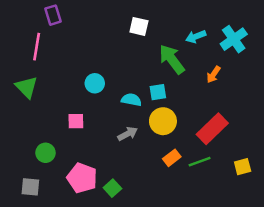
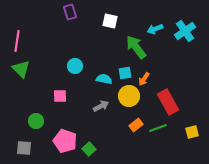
purple rectangle: (53, 15) -> (70, 12), moved
pink line: (37, 47) -> (17, 41), moved
orange arrow: (213, 74) -> (144, 79), moved
red rectangle: (212, 129) -> (168, 102), turned -75

